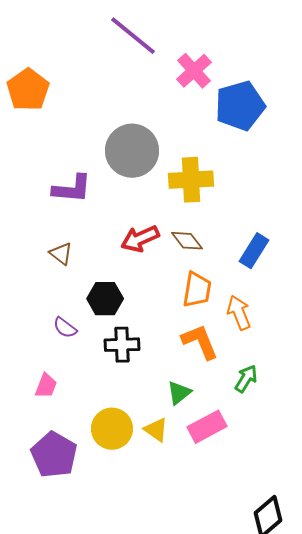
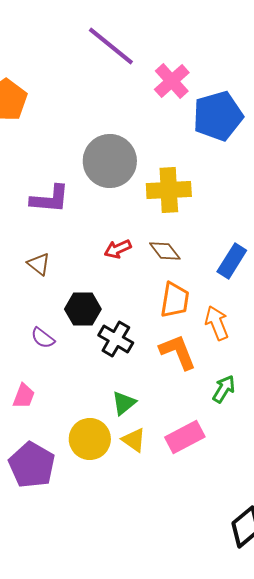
red arrow: (140, 239) -> (118, 249), size x0.7
black cross: (122, 345) -> (116, 339), moved, turned 32
green triangle: (179, 393) -> (124, 403), moved

